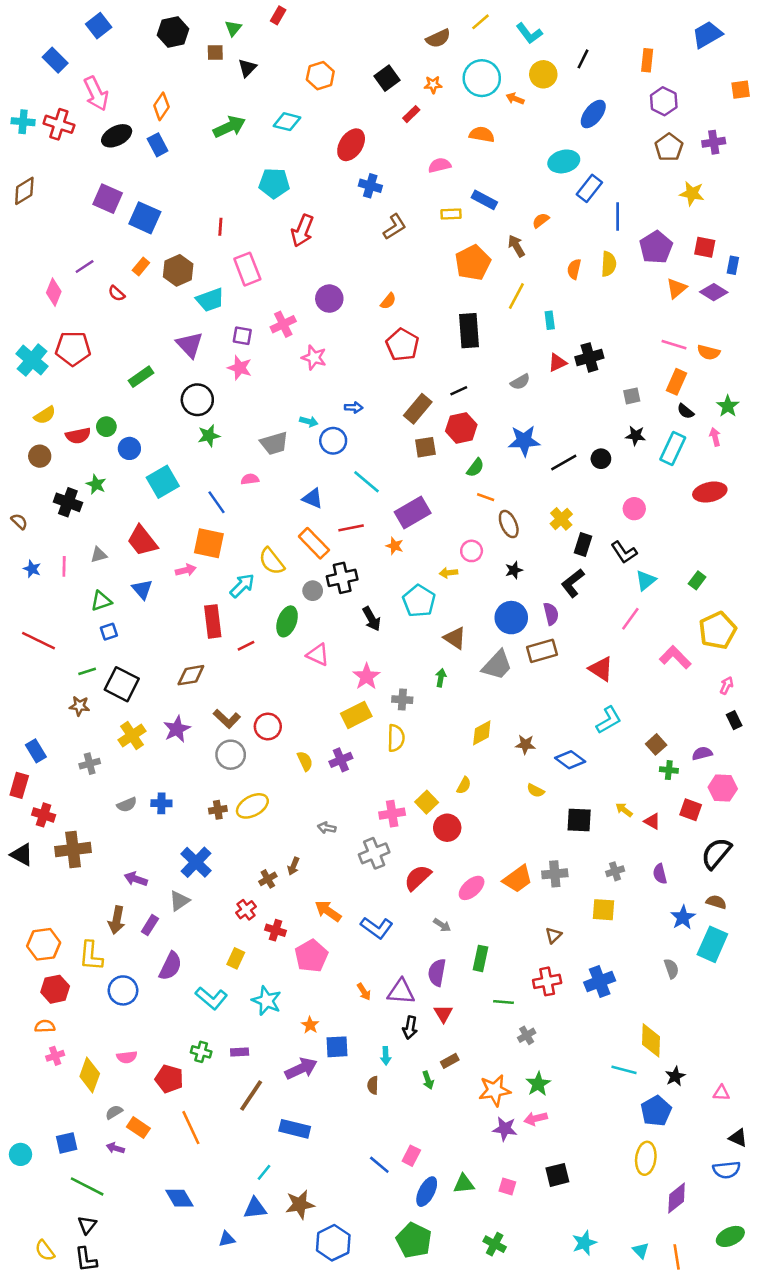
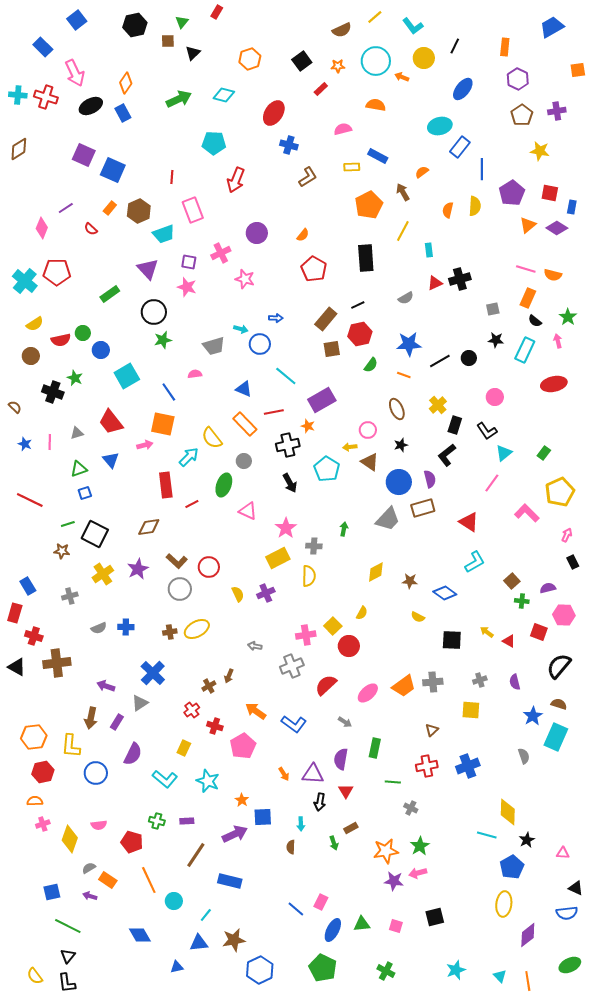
orange line: (486, 497) -> (404, 375), moved
black cross: (342, 578) -> (288, 445), moved
brown triangle: (455, 638) -> (370, 462), moved
gray cross: (527, 1035) -> (411, 808), turned -32
cyan circle: (21, 1154) -> (174, 901), moved

